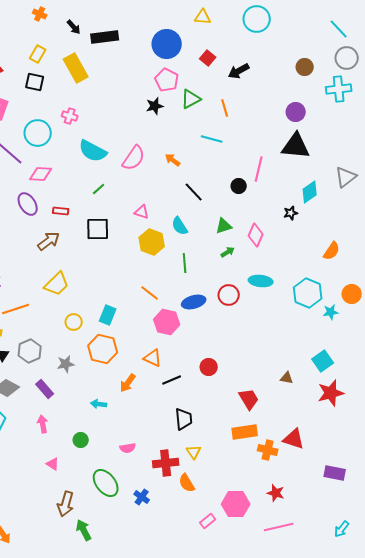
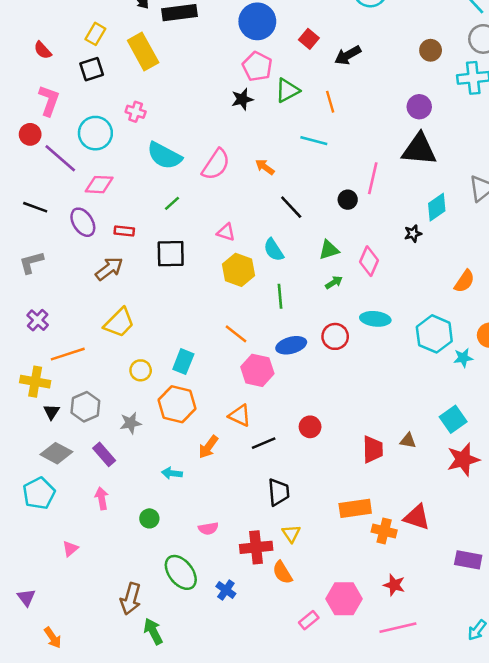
black square: (35, 82) -> (92, 69), turned -30
red trapezoid: (249, 399) -> (373, 449), moved, turned 30
pink triangle: (53, 464) -> (70, 549), moved, turned 48

